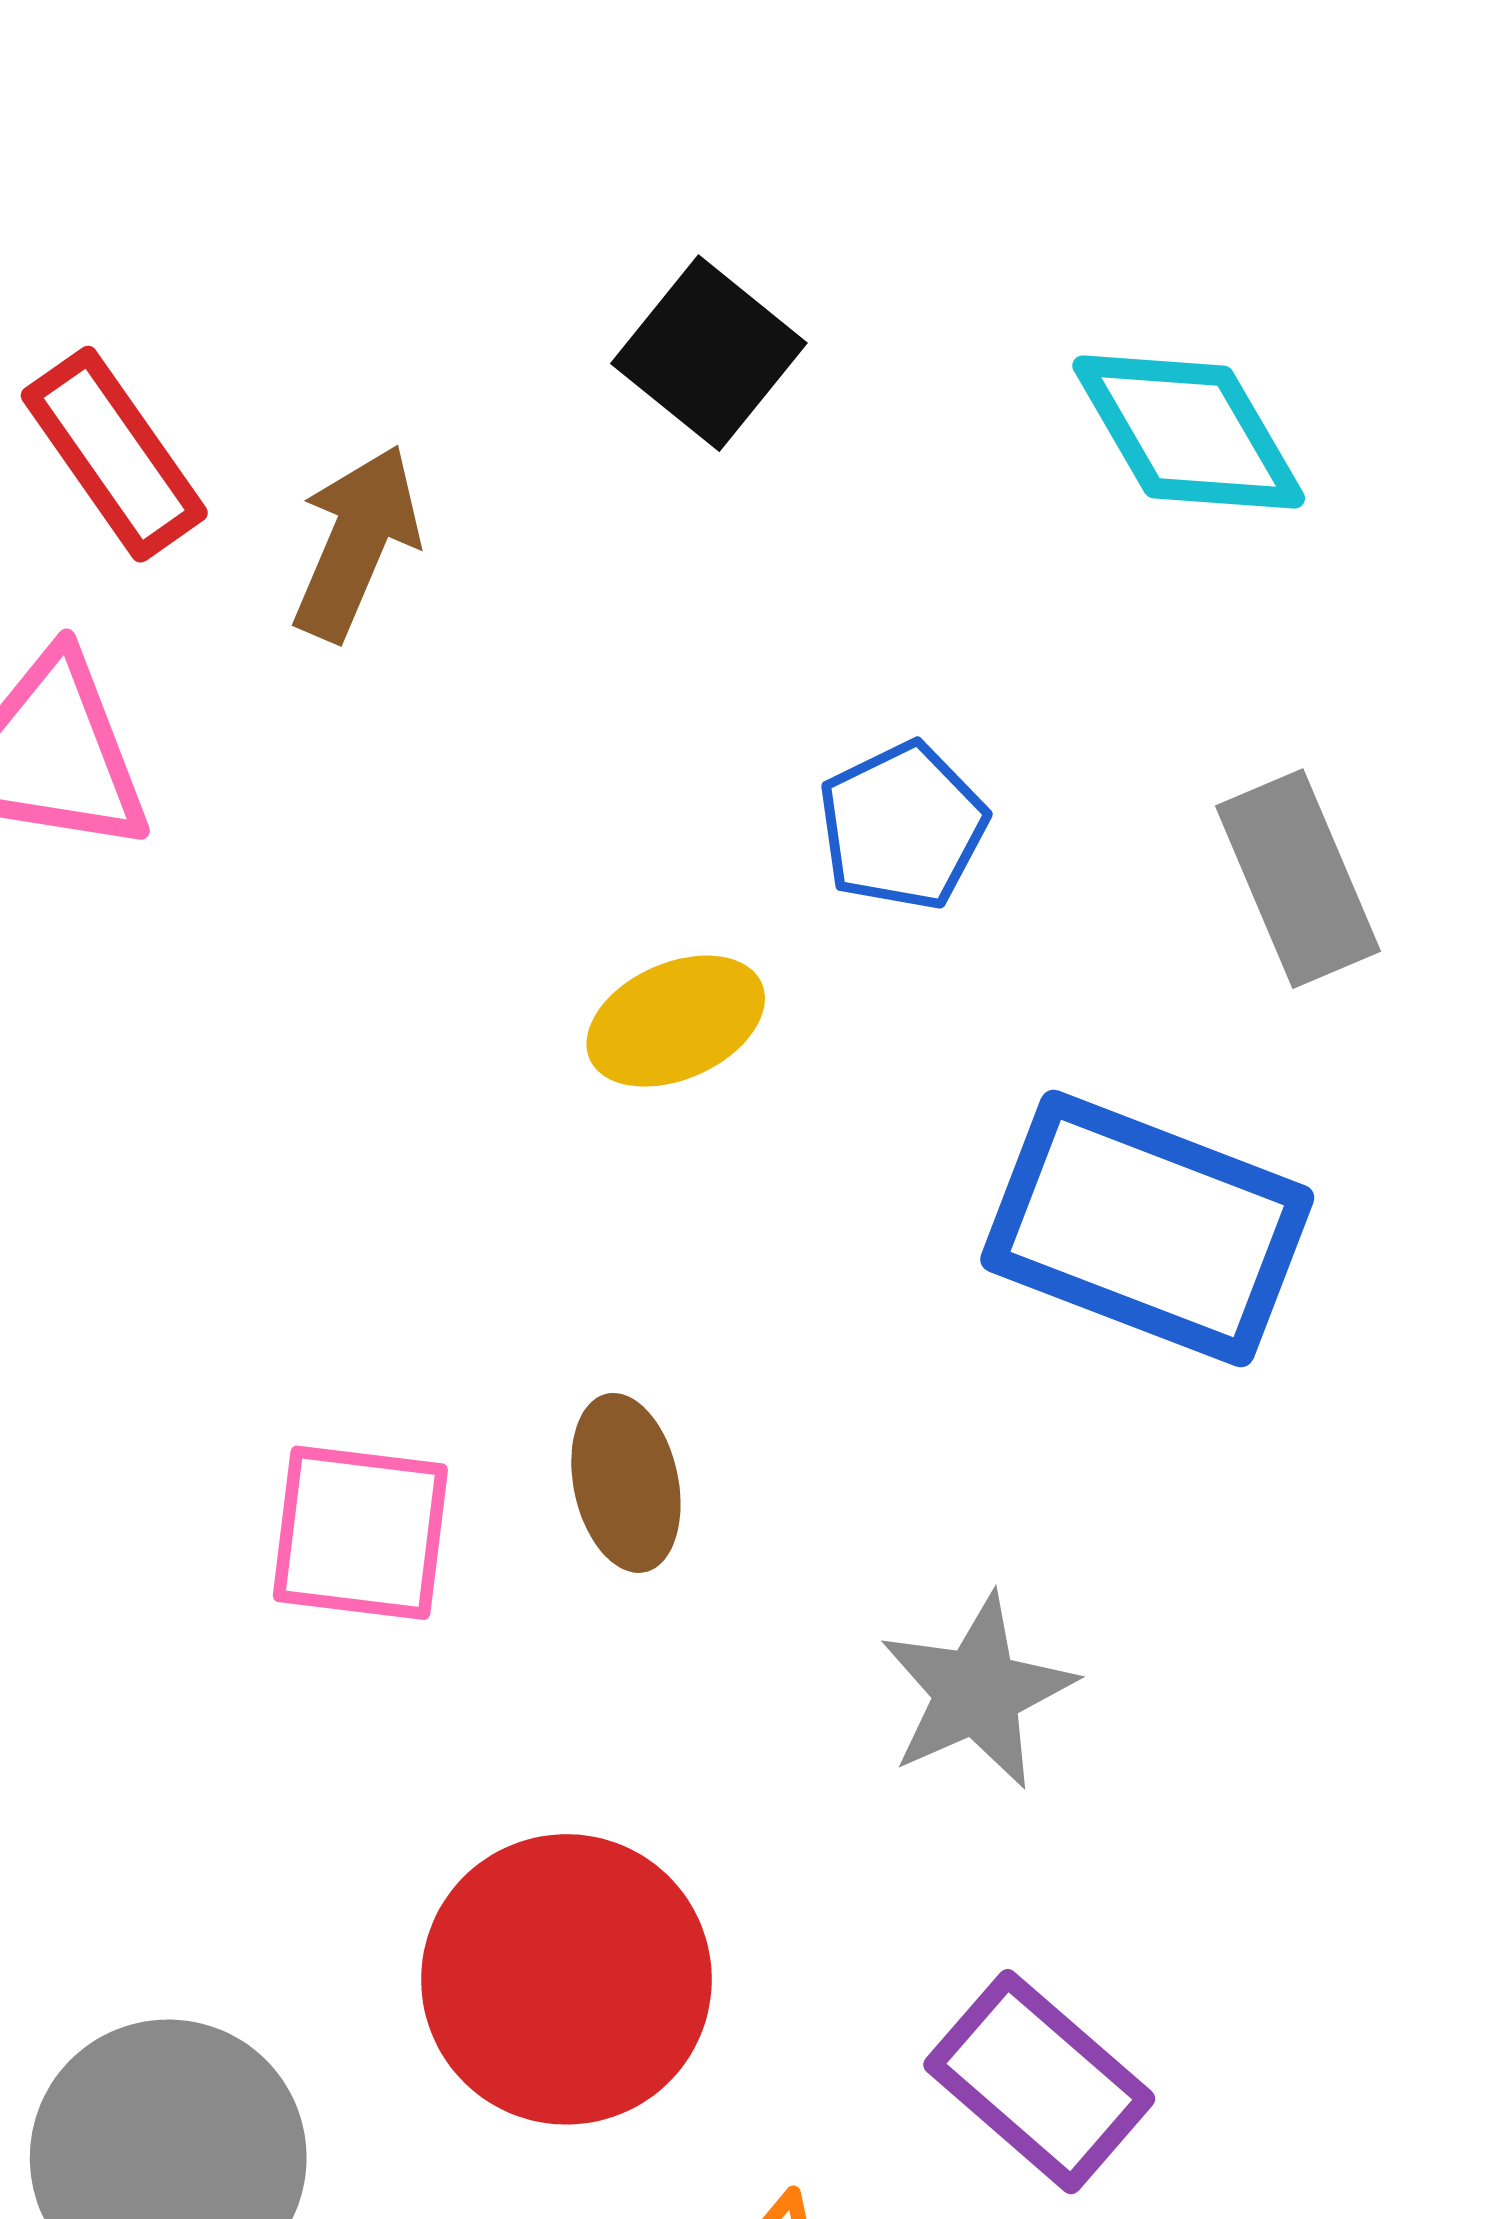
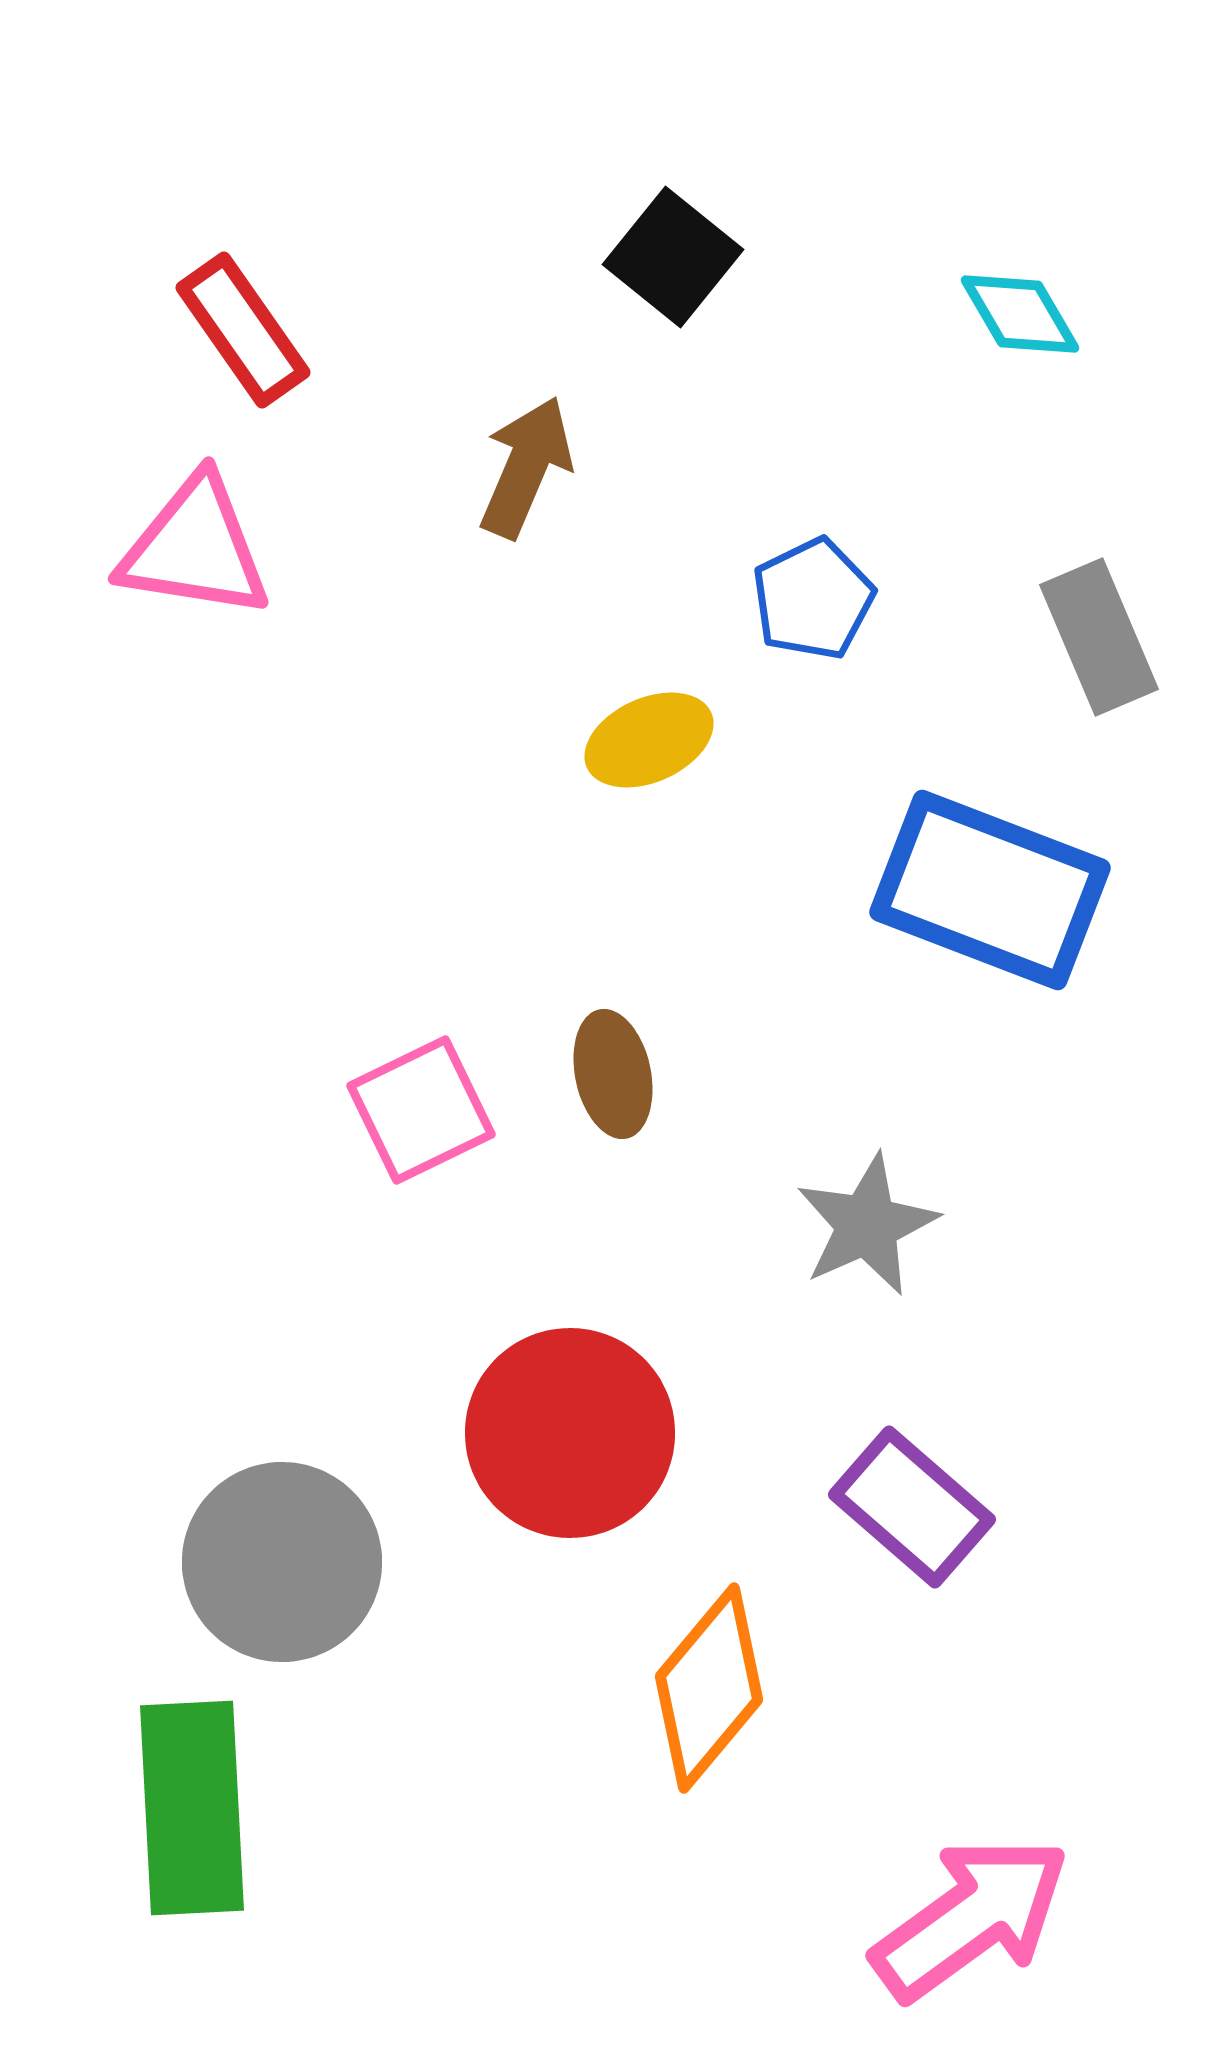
cyan diamond: (1189, 432) -> (1020, 314), size x0.7
brown arrow: (356, 543) -> (526, 467), moved
pink square: (360, 1533) -> (421, 1110), turned -33

